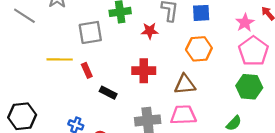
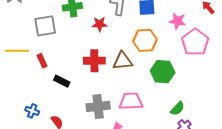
pink star: (245, 23) -> (177, 21), moved, turned -30
brown triangle: (185, 84) -> (123, 61), moved
green hexagon: (249, 87) -> (163, 72), moved

